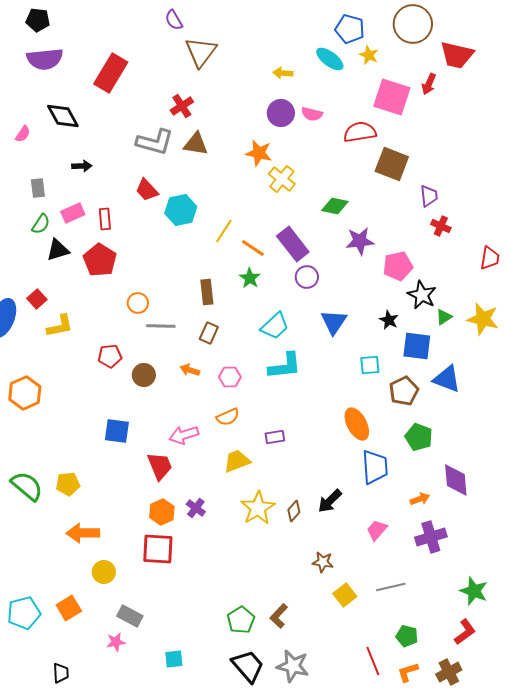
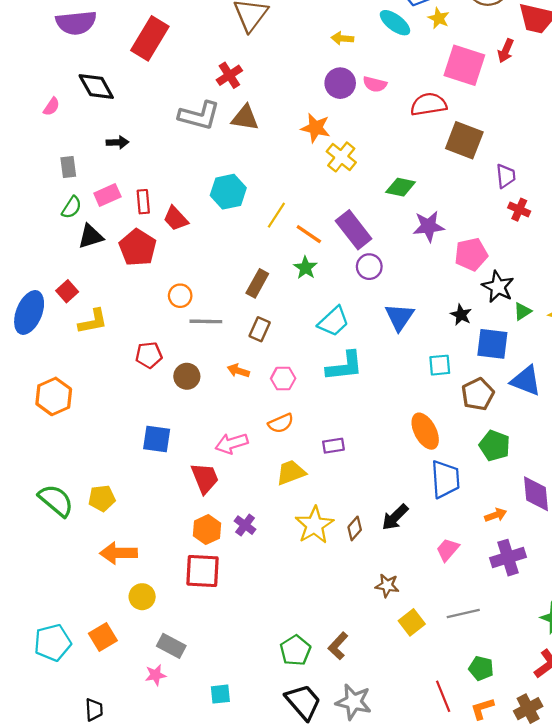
red trapezoid: (147, 190) -> (176, 218), moved
brown rectangle: (207, 292) -> (257, 283), turned 35

